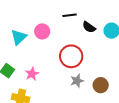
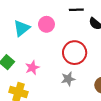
gray star: (77, 81) -> (68, 79), moved

